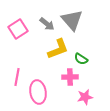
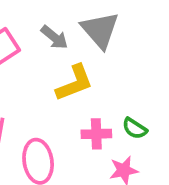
green semicircle: (81, 59) -> (135, 128), moved

